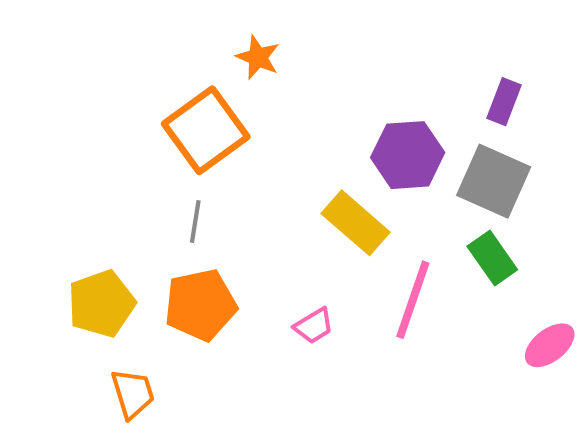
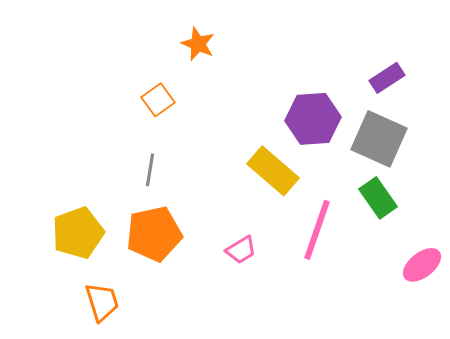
purple rectangle: (504, 102) -> (387, 78), turned 36
orange square: (206, 130) -> (158, 100), size x0.5

